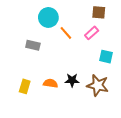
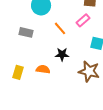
orange line: (66, 33) -> (60, 28), moved
black star: (72, 80) -> (62, 54), moved

